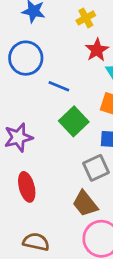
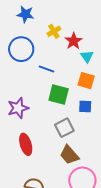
yellow cross: (86, 18) -> (54, 31), moved
green square: (74, 121) -> (59, 95), turned -30
gray square: (96, 168) -> (64, 128), moved

